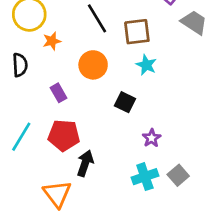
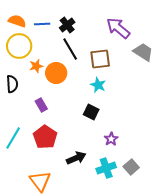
orange circle: (93, 65) -> (56, 73), moved
cyan star: (146, 65) -> (98, 85), moved
red pentagon: (64, 135) -> (45, 137), turned 30
black arrow: (85, 163) -> (76, 158), moved, turned 48

